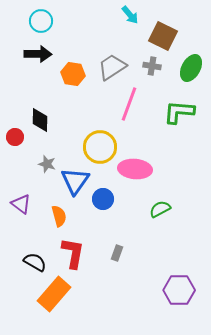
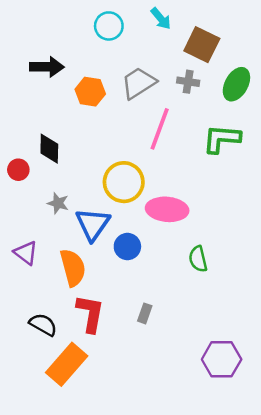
cyan circle: (41, 21) -> (109, 26), moved
green semicircle: (160, 209) -> (198, 259), turned -75
orange semicircle: (59, 216) -> (73, 268), size x1.4

